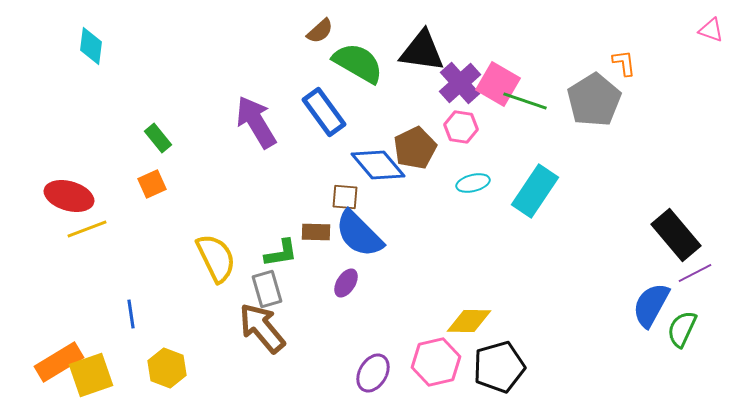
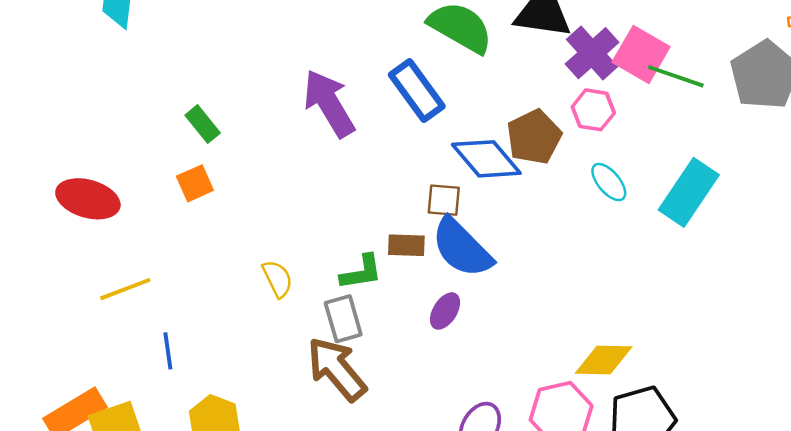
cyan ellipse: (473, 183) -> (609, 182), turned 64
yellow line: (87, 229) -> (125, 289), moved
yellow semicircle: (216, 258) -> (277, 279), size x0.6

